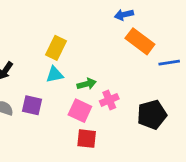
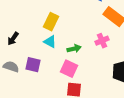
cyan triangle: (55, 75) -> (50, 42), turned 40
pink cross: (109, 100) -> (102, 41), moved

